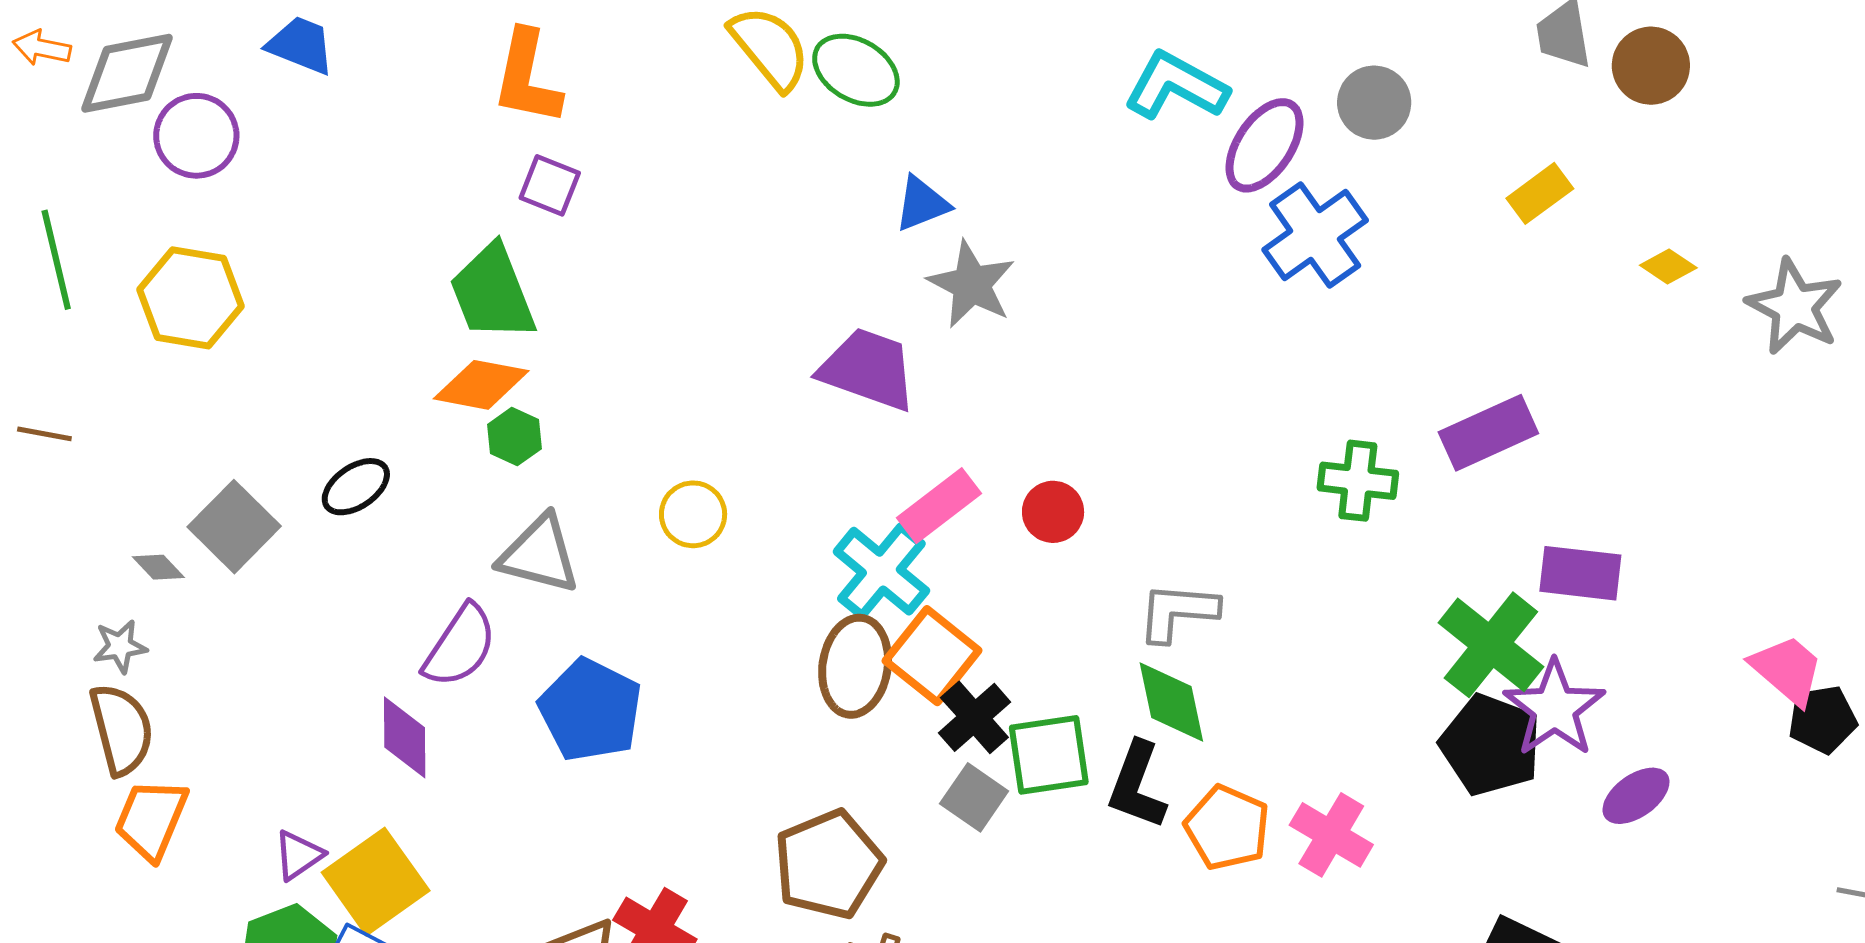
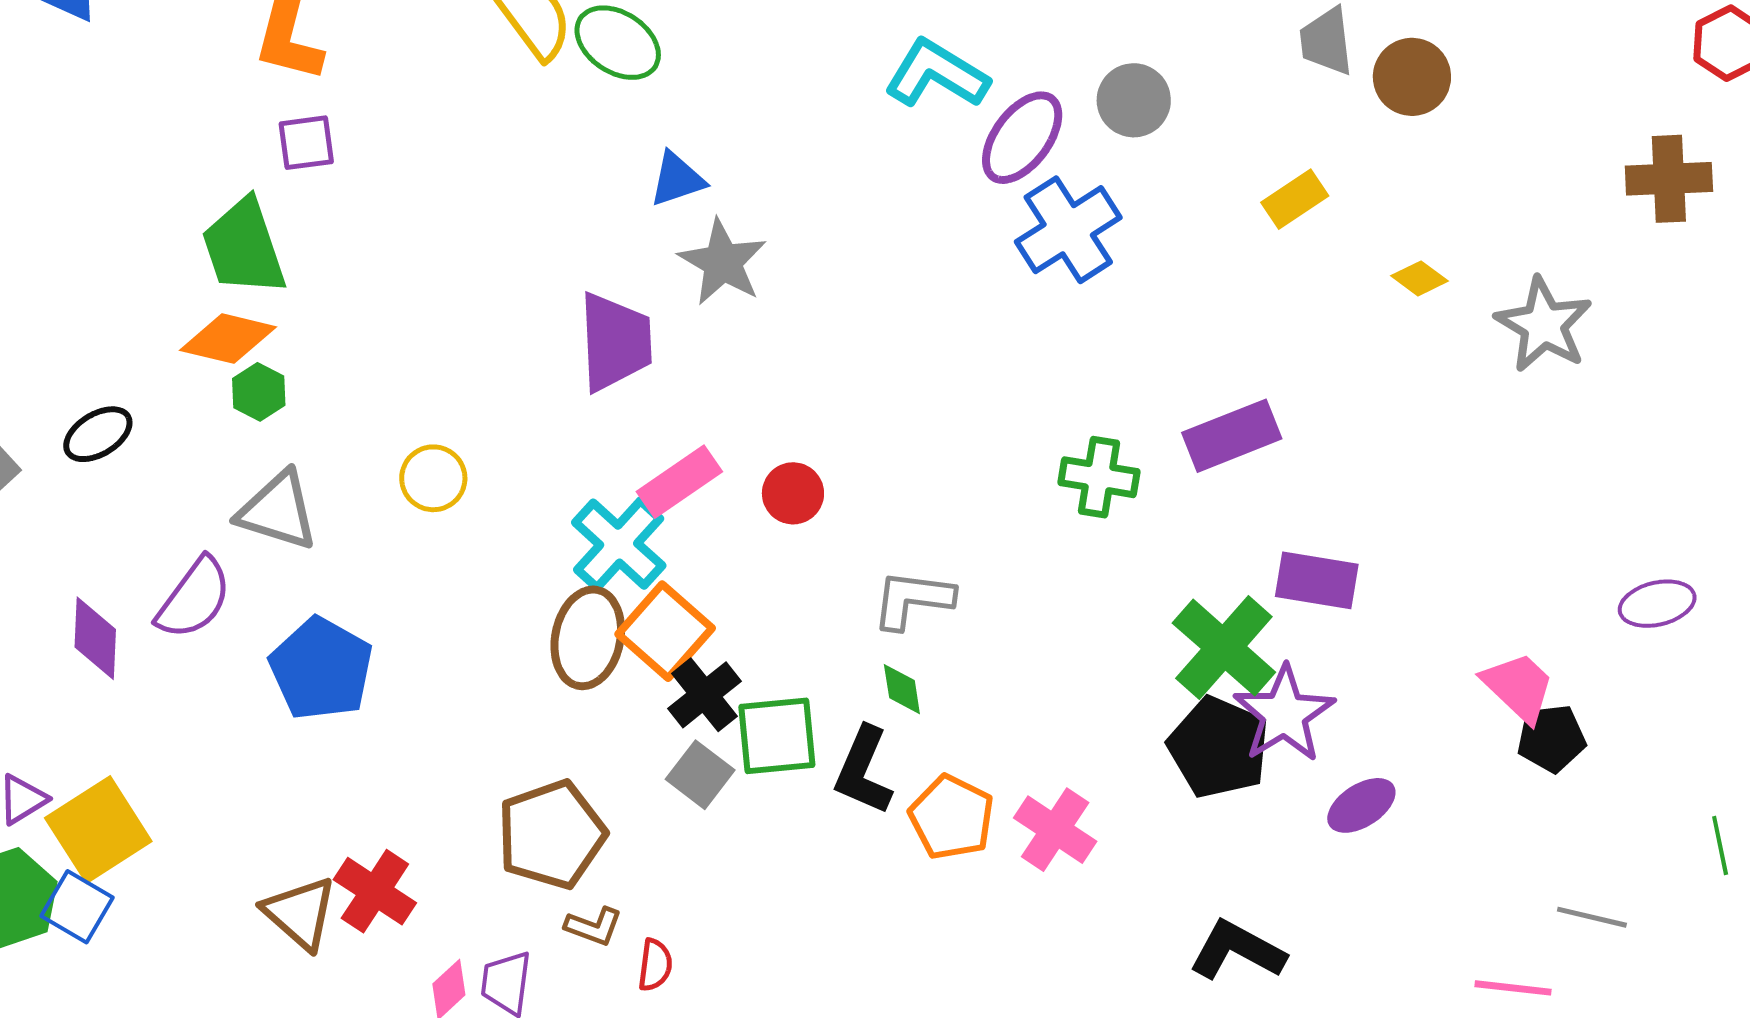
purple square: (550, 185) -> (306, 143), turned -32
purple trapezoid: (868, 369) -> (615, 342), turned 65
green diamond: (1171, 702) -> (902, 689), size x0.6
purple diamond: (405, 737) -> (95, 638), moved

